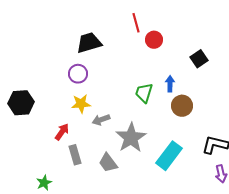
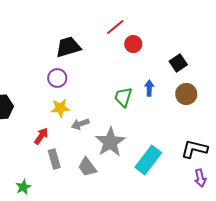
red line: (136, 23) -> (115, 27), turned 66
brown circle: (182, 106) -> (186, 94), moved

